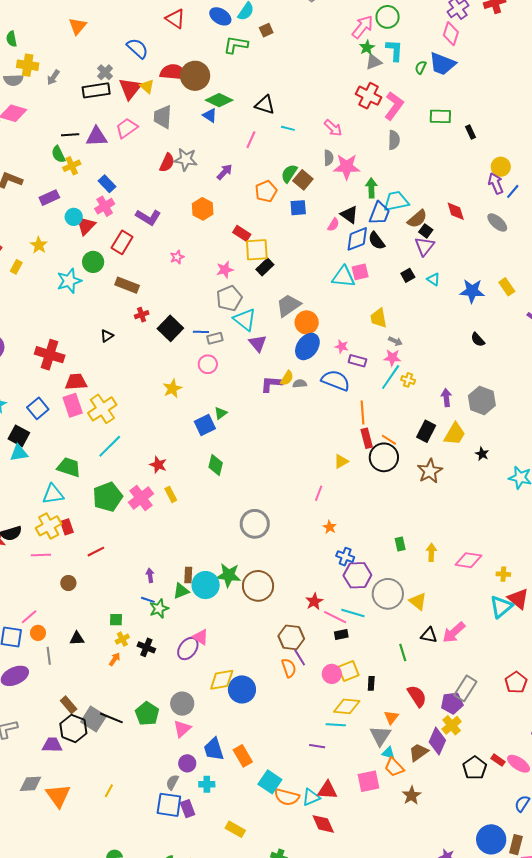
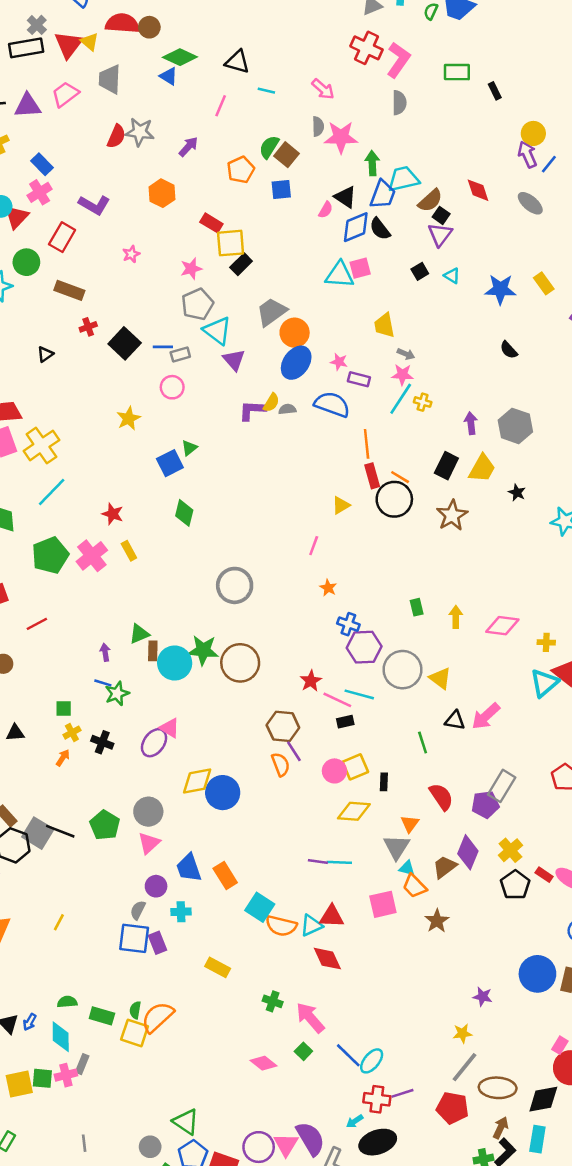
brown circle: (195, 76) -> (149, 27), size x0.6
green triangle: (181, 591) -> (139, 634), moved
cyan line: (336, 725) -> (339, 862), moved
yellow cross: (452, 725) -> (510, 850), moved

